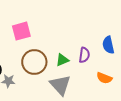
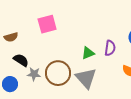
brown circle: (34, 62) -> (58, 73), moved

